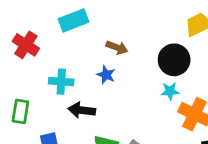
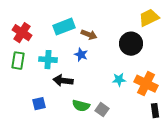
cyan rectangle: (73, 20) -> (64, 27), moved
cyan star: (170, 91) -> (119, 80), moved
green rectangle: (20, 111) -> (18, 61), moved

